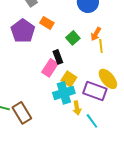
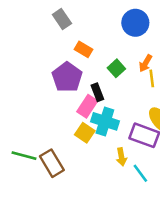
purple pentagon: (23, 31) -> (67, 77), moved
yellow square: (69, 79) -> (85, 133), moved
cyan cross: (64, 93) -> (105, 121), moved, turned 35

